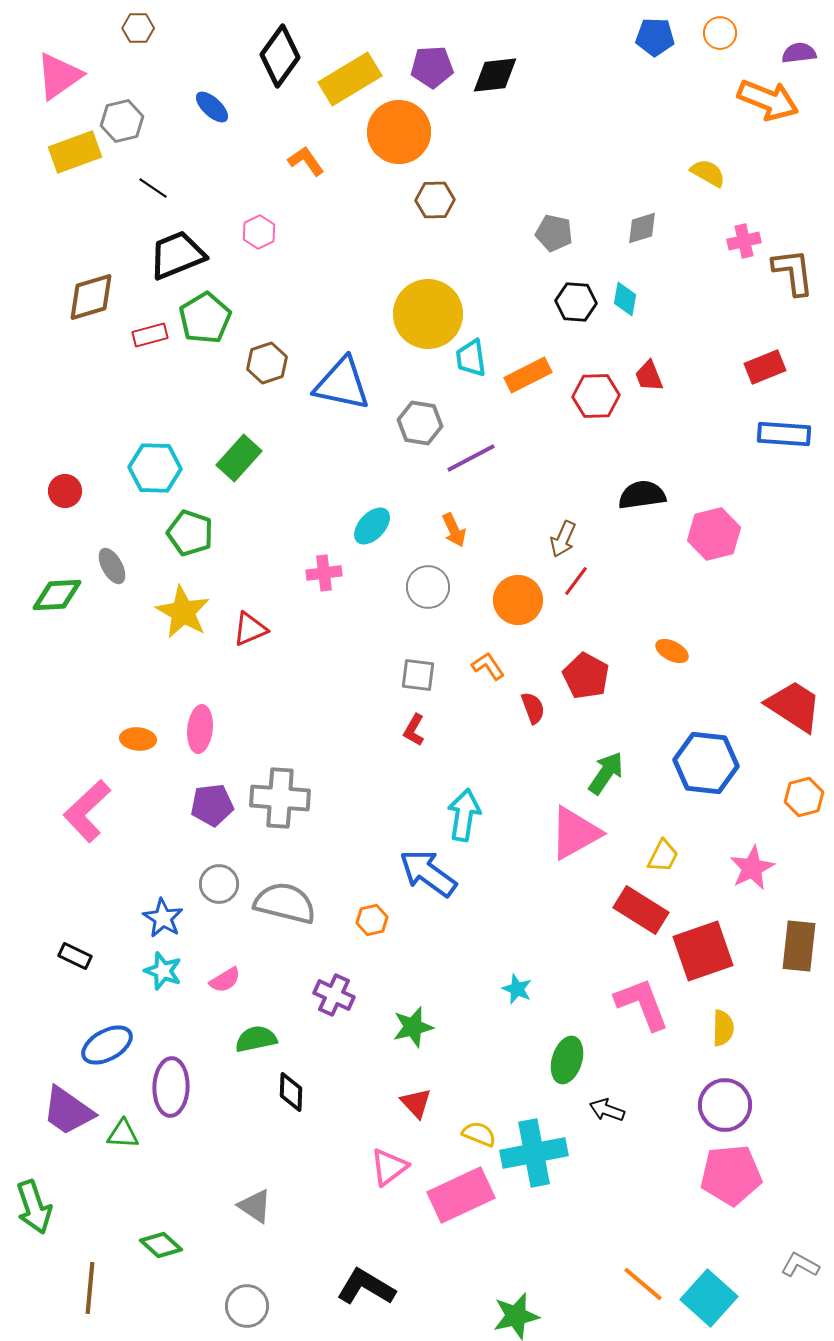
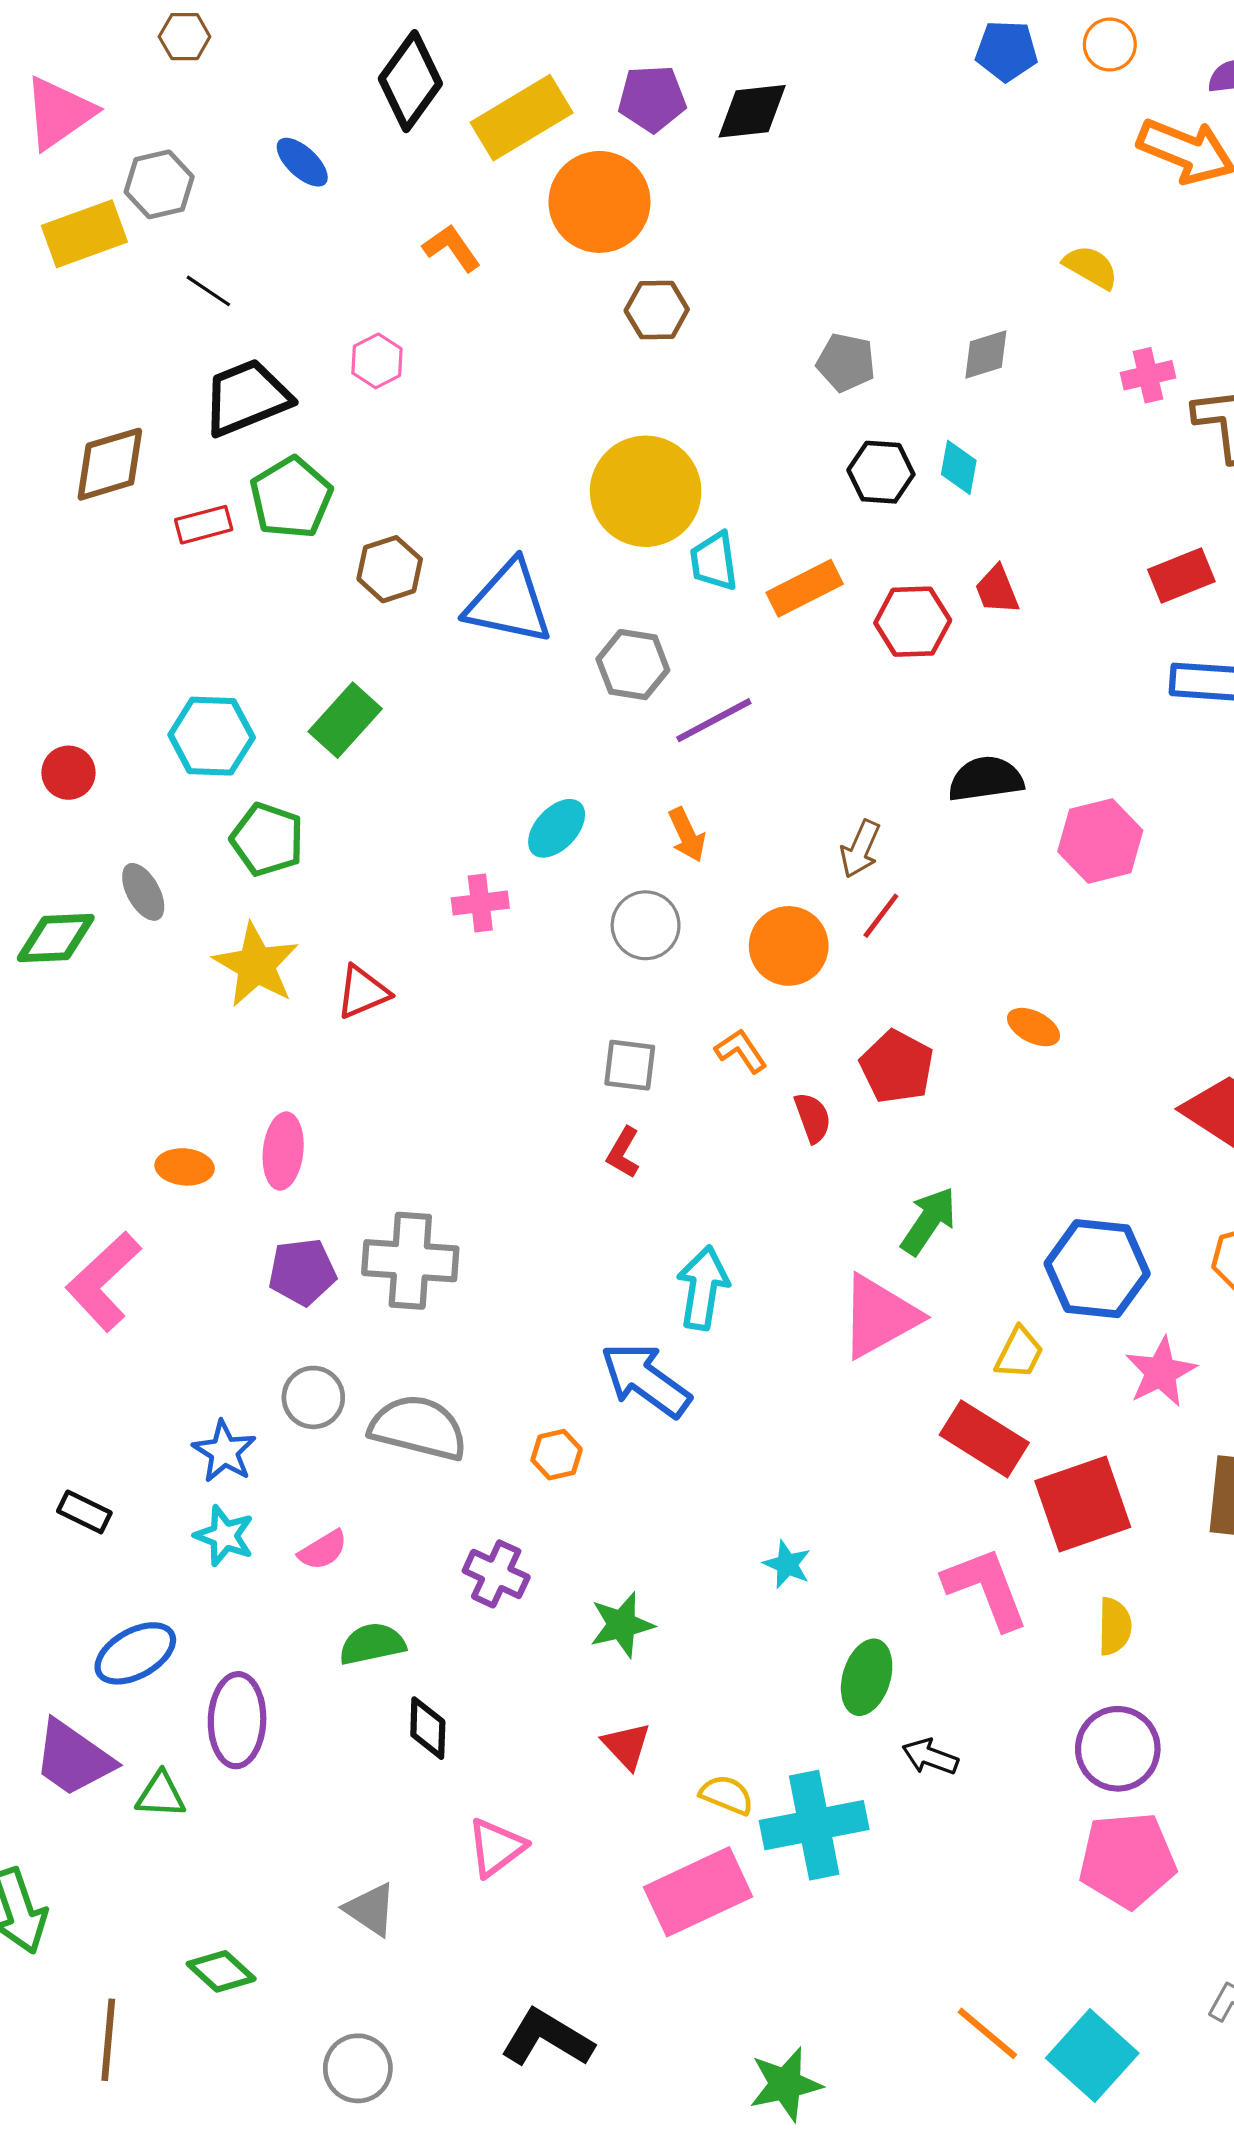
blue hexagon: (706, 763) -> (1097, 1269), moved
pink triangle: (389, 1167) -> (496, 1847), moved

